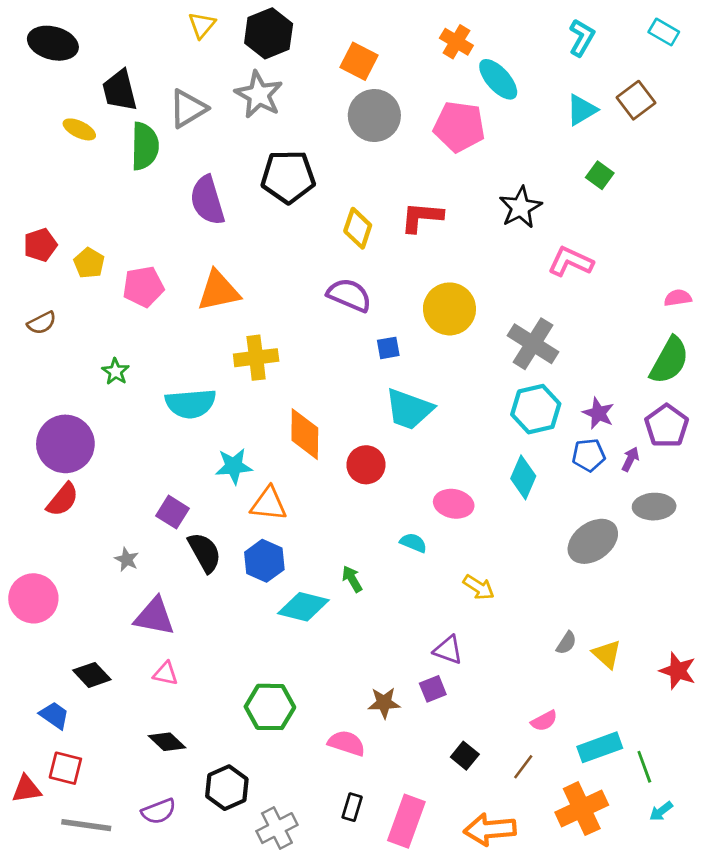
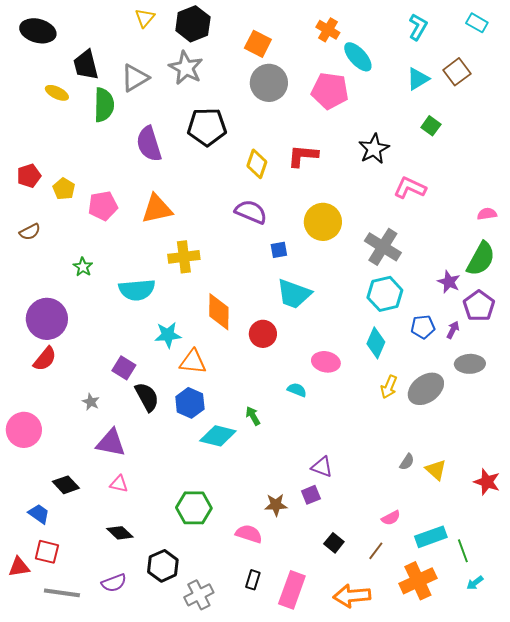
purple star: (598, 413) -> (449, 282), moved
yellow arrow: (479, 587) -> (389, 387), moved, turned 80

